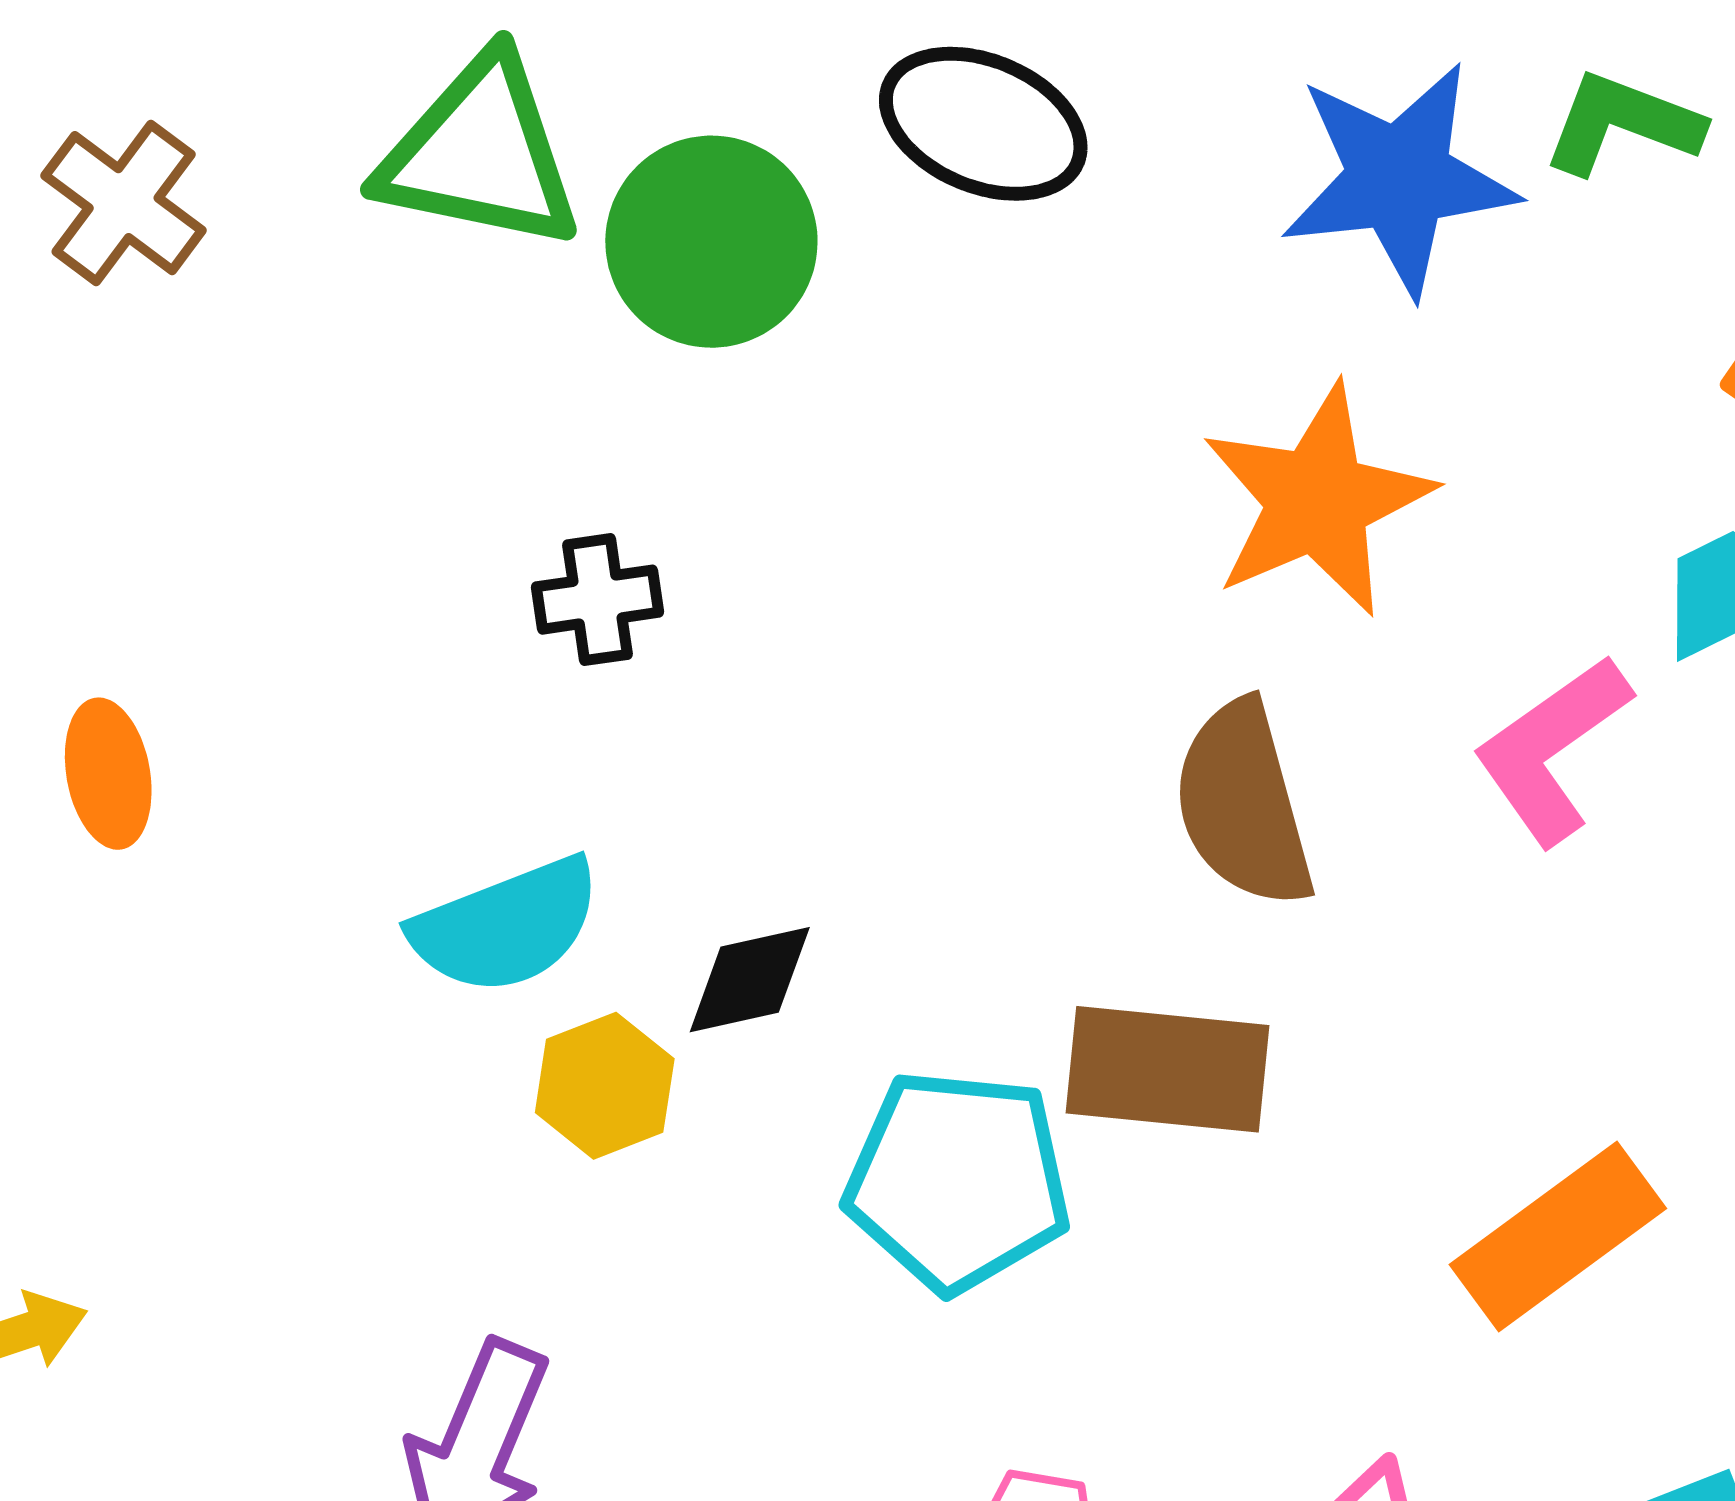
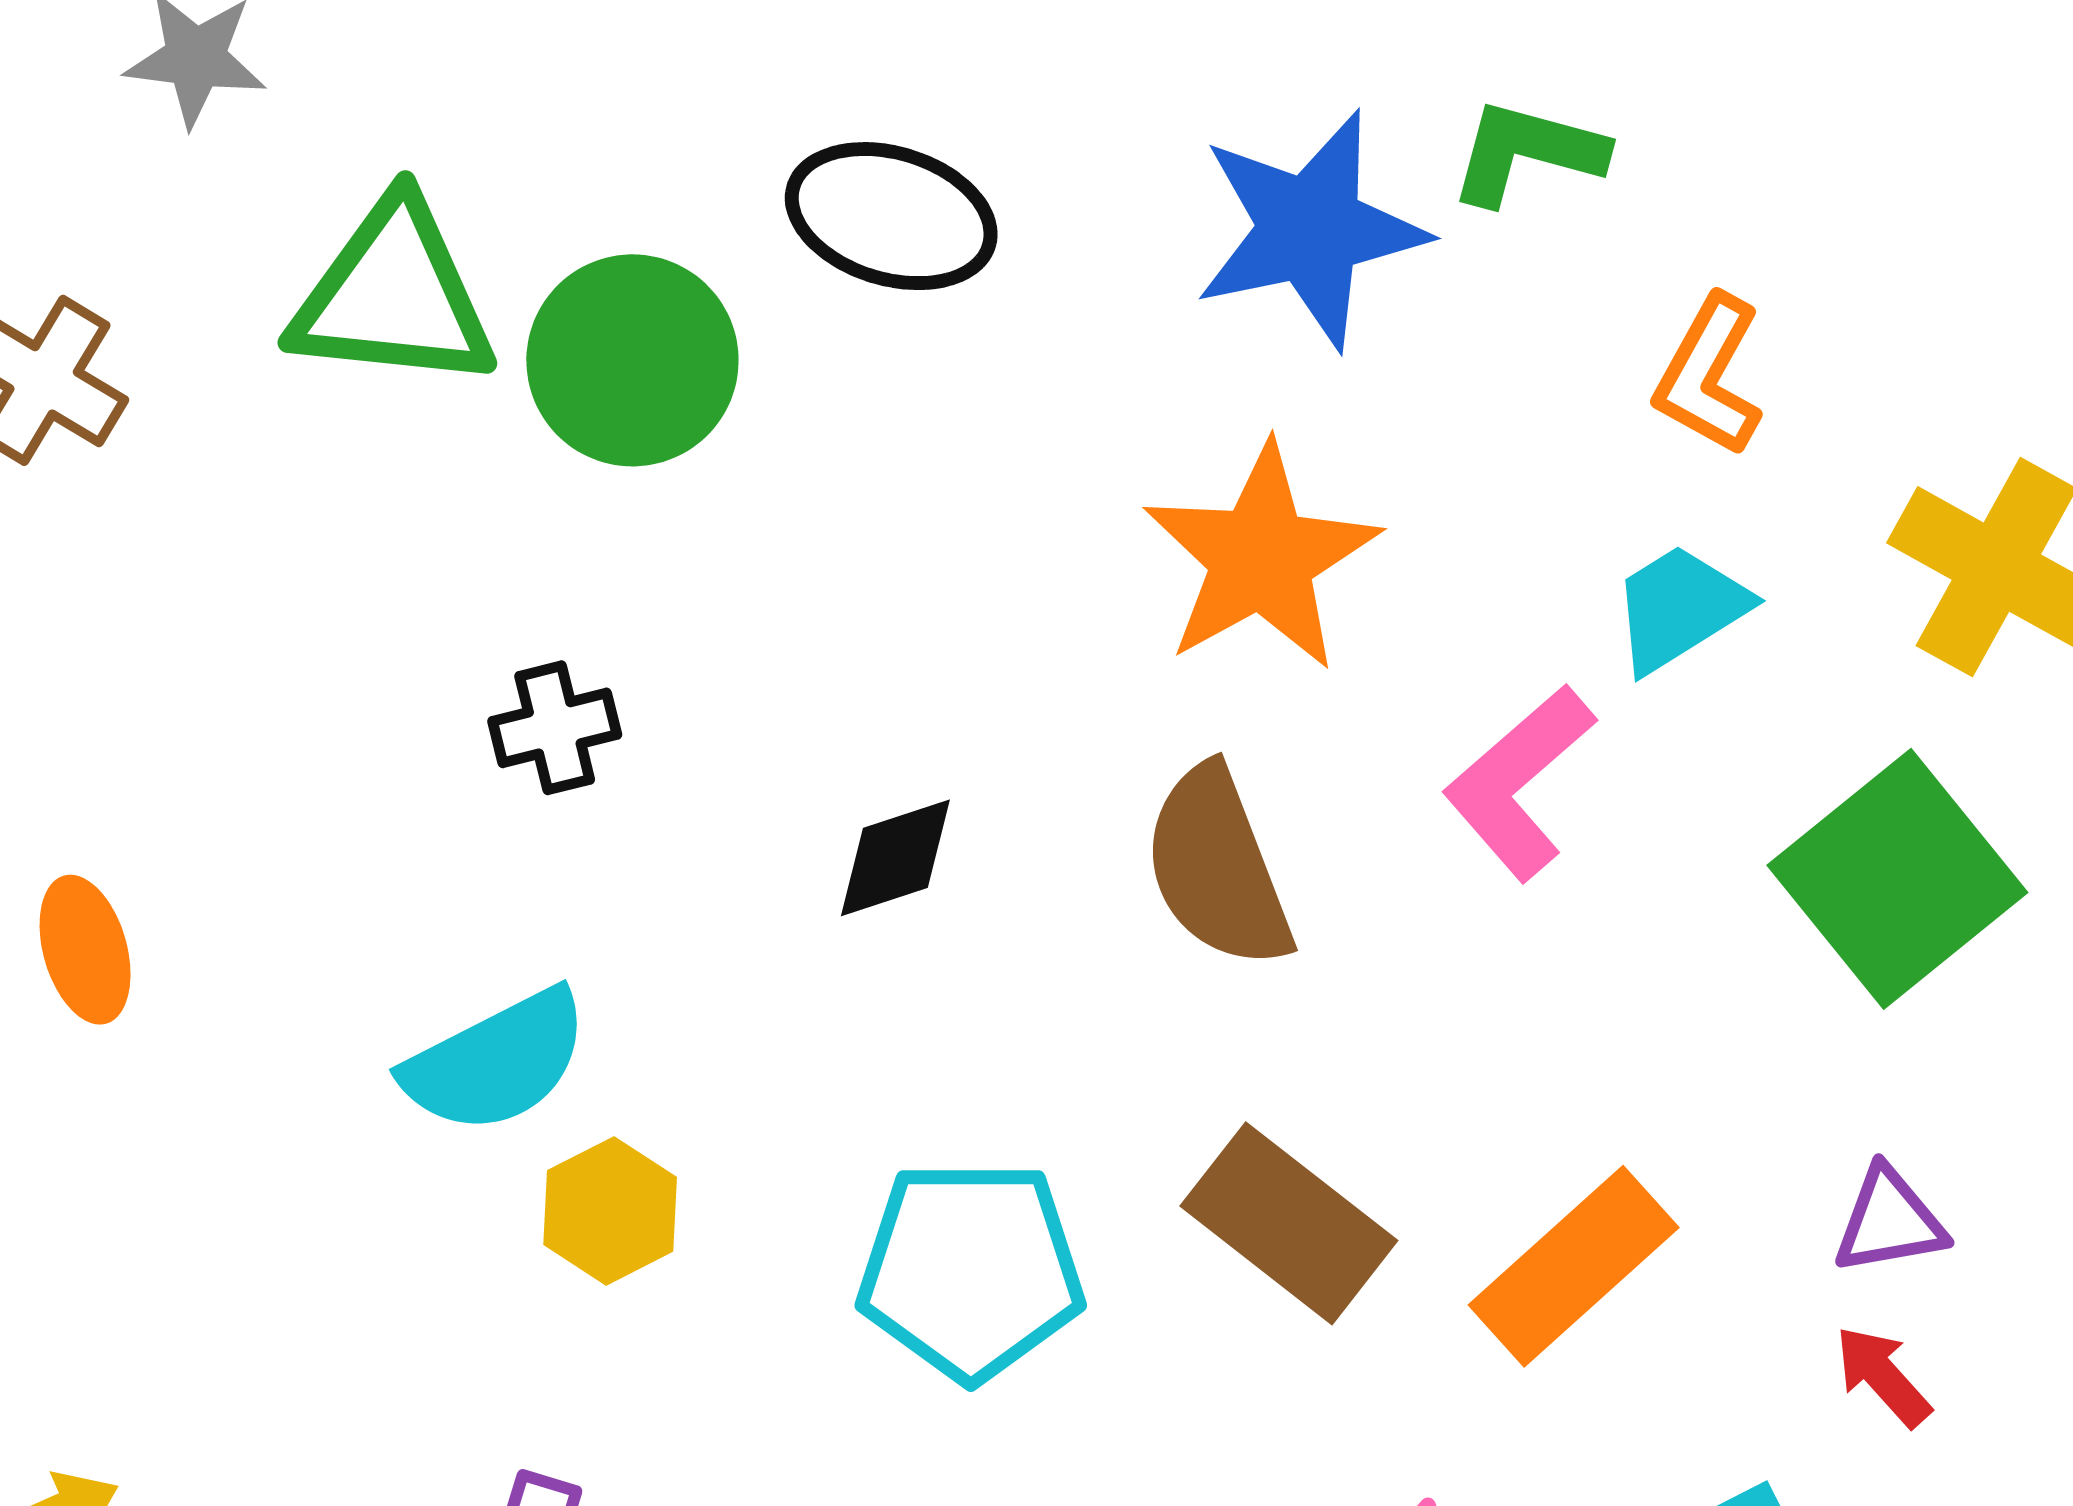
black diamond: (750, 980) -> (895, 858), moved
brown rectangle: (1168, 1069) -> (1289, 1223), moved, turned 38

